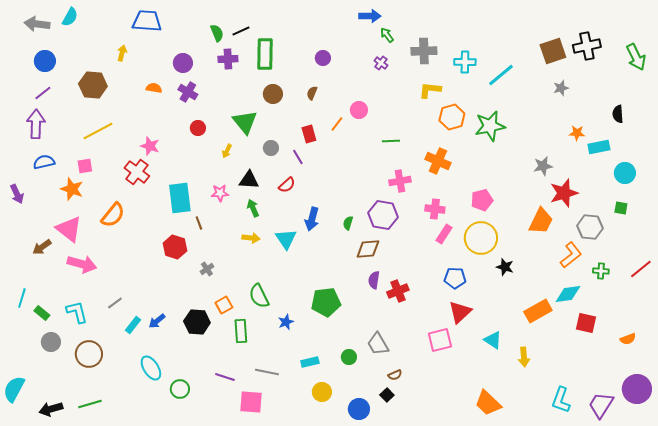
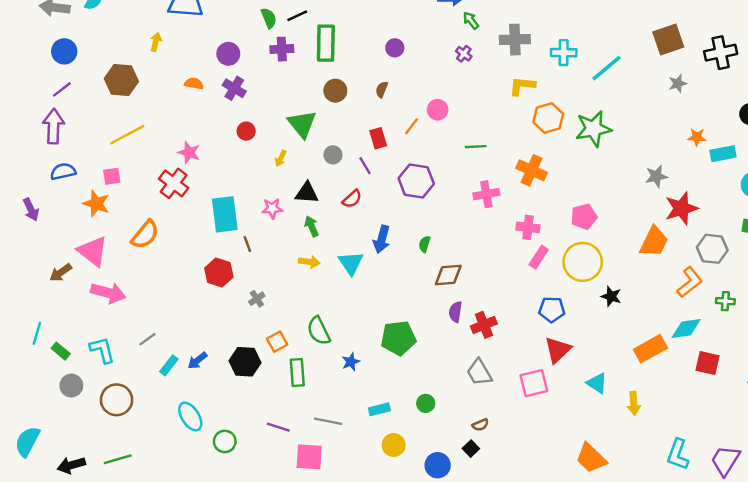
black cross: (587, 46) -> (721, 53), moved
purple hexagon: (383, 215) -> (416, 181), moved
gray trapezoid: (378, 344) -> (479, 372), moved

